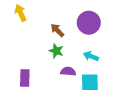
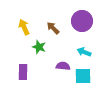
yellow arrow: (20, 13) -> (24, 27), moved
green star: (56, 51) -> (39, 47), moved

